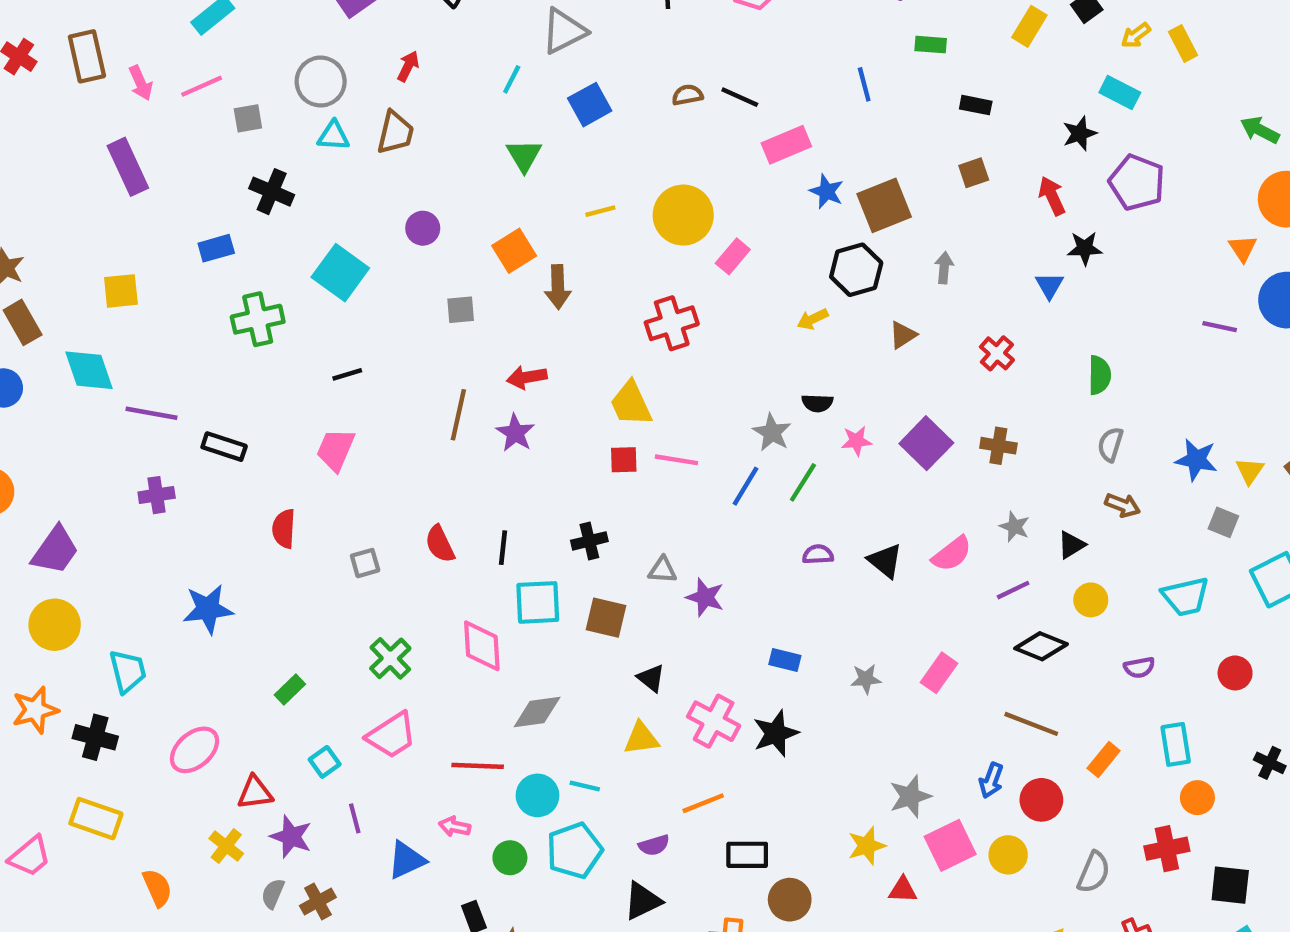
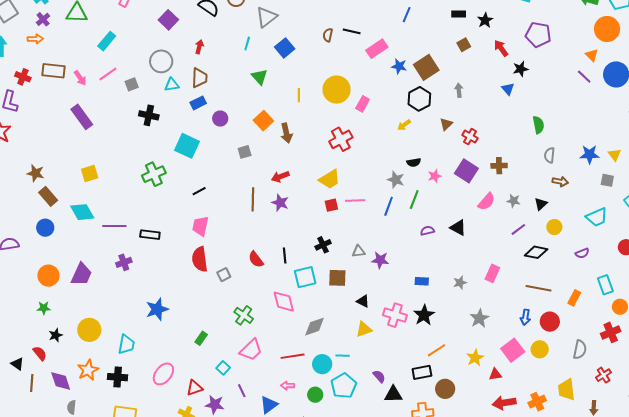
brown rectangle: (87, 56) -> (54, 71), turned -60
blue line: (864, 84) -> (407, 15), turned 49
brown semicircle: (687, 95) -> (328, 35), turned -56
black star: (1080, 134) -> (485, 20), moved
yellow line: (600, 211) -> (299, 95), turned -64
blue rectangle: (216, 248) -> (198, 103), moved
purple line: (1220, 327) -> (584, 77), moved, turned 42
red cross: (997, 353) -> (470, 137), moved
yellow trapezoid: (631, 404) -> (330, 179), turned -85
red semicircle: (284, 529) -> (200, 259), moved, size x1.4
purple trapezoid: (55, 550) -> (81, 274), moved
pink semicircle: (952, 554) -> (486, 202), moved
cyan trapezoid: (128, 671) -> (126, 344), turned 35
gray star: (910, 796) -> (479, 318), moved
orange line: (703, 803) -> (436, 350), moved
purple semicircle: (654, 845) -> (379, 376), turned -104
black triangle: (643, 901) -> (393, 394), moved, turned 36

